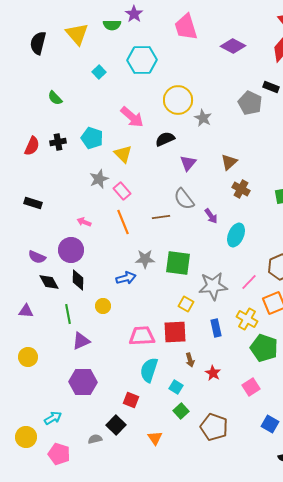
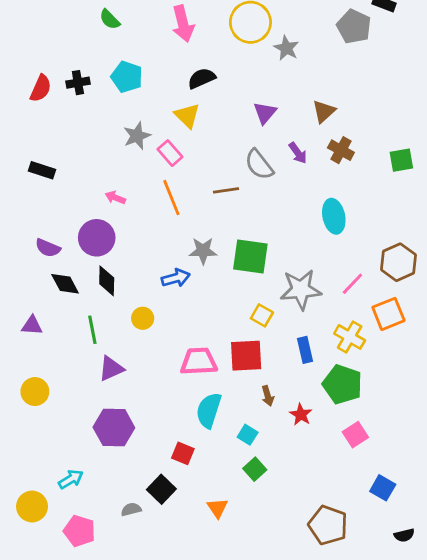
green semicircle: (55, 98) -> (110, 19), moved
pink arrow: (132, 117) -> (183, 24), moved, turned 35
black semicircle: (165, 139) -> (202, 78), moved
yellow triangle: (123, 154) -> (187, 116), moved
purple arrow: (211, 216) -> (298, 153), moved
cyan ellipse: (236, 235) -> (334, 216), turned -35
green pentagon: (264, 348) -> (342, 384), moved
brown pentagon: (214, 427) -> (328, 525), moved

